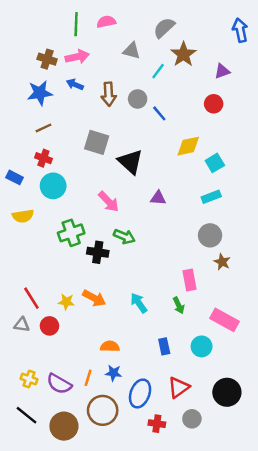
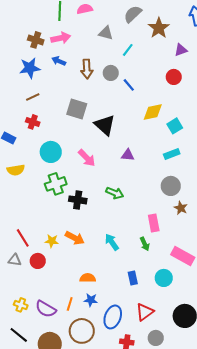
brown star: (183, 54) -> (159, 28), moved
cyan circle: (53, 186) -> (51, 152), moved
green arrow: (124, 237) -> (115, 193), moved

